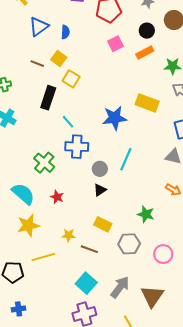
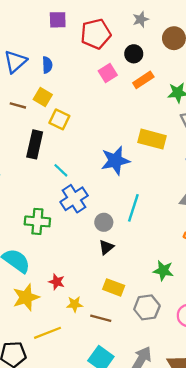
black circle: (147, 31) -> (134, 54), moved
blue cross: (77, 147) -> (74, 199), turned -30
green cross: (44, 163) -> (37, 221), turned -30
red star: (57, 197) -> (57, 282), moved

